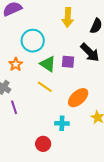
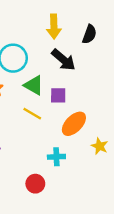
black arrow: (90, 52) -> (63, 60), moved
purple square: (68, 62) -> (58, 95), moved

